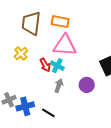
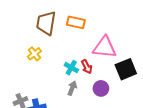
pink triangle: (65, 45) -> (104, 47), moved
red arrow: (45, 65) -> (87, 67), moved

